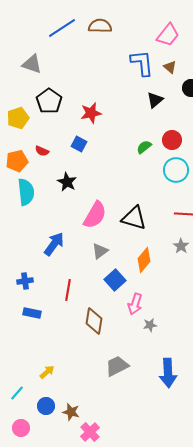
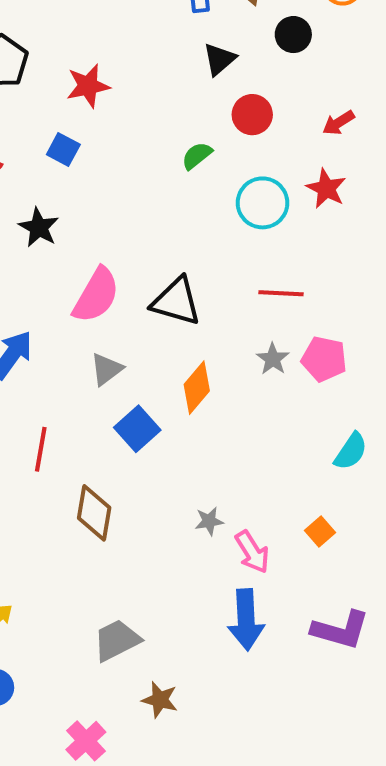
red circle: (172, 140) -> (252, 115), moved
pink arrow: (135, 304) -> (252, 552), moved, turned -50
gray trapezoid: (117, 366) -> (117, 640), moved
brown star: (71, 412) -> (160, 700), moved

